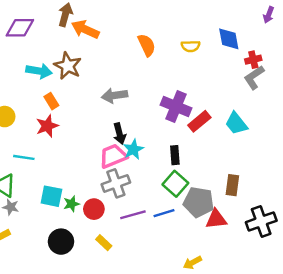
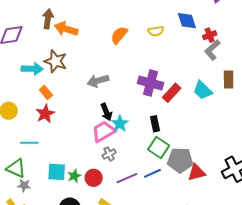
orange semicircle: (147, 45) -> (119, 35), turned -108
gray cross: (116, 183) -> (109, 154), size x0.6
brown rectangle: (232, 185) -> (229, 79), moved

